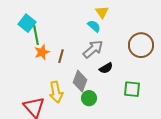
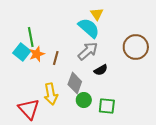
cyan square: (27, 23) -> (22, 52), moved
cyan semicircle: (94, 26) -> (89, 28), size x1.6
green square: (132, 89) -> (107, 106), moved

